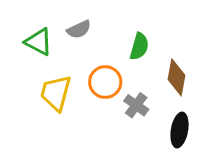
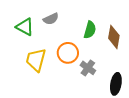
brown diamond: (176, 77) -> (114, 37), moved

